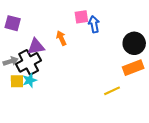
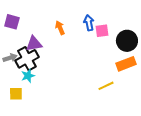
pink square: (81, 17) -> (102, 31), moved
orange arrow: (61, 38) -> (60, 28), moved
yellow square: (17, 81) -> (16, 94), moved

